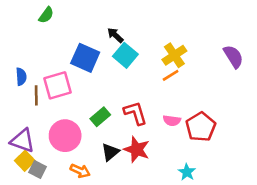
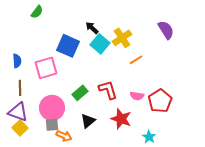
yellow cross: (174, 55) -> (122, 38), moved
purple semicircle: (233, 57) -> (166, 30), moved
brown line: (36, 95) -> (20, 88), moved
red star: (137, 149) -> (121, 119), moved
gray square: (37, 170) -> (52, 125), moved, turned -32

